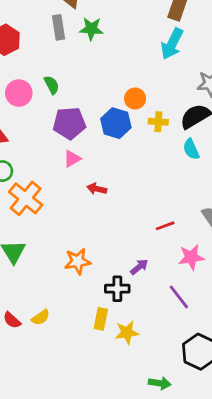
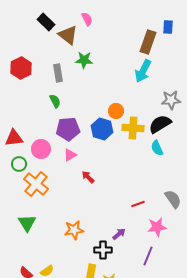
gray rectangle: (58, 27) -> (58, 73), moved
pink circle: (19, 93) -> (41, 149), moved
yellow cross: (158, 122) -> (133, 128), size x1.5
red arrow: (97, 189) -> (88, 177), turned 32
purple line: (179, 297) -> (148, 256), turned 60

